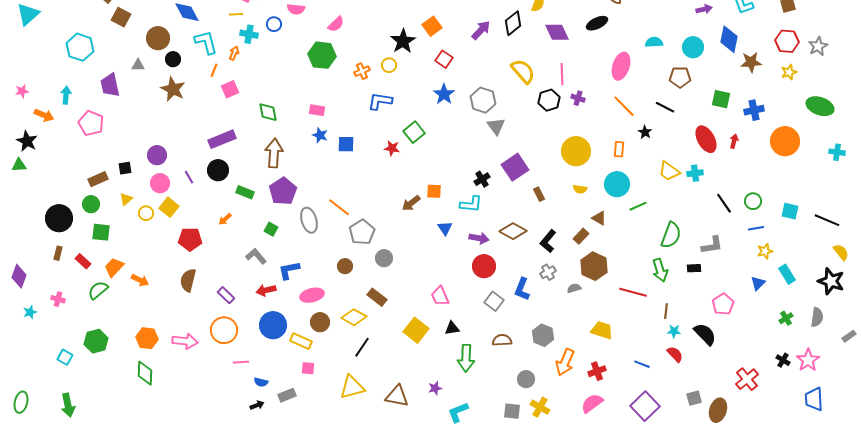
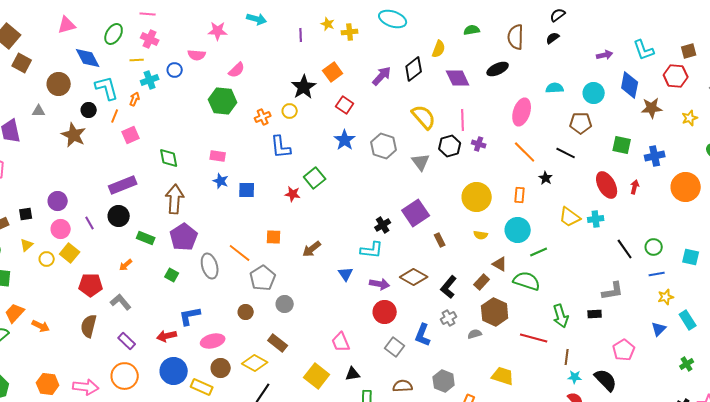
cyan cross: (249, 34) -> (150, 80), turned -30
red hexagon: (787, 41) -> (676, 76), moved
black circle: (173, 59) -> (89, 110), moved
blue L-shape: (380, 101) -> (281, 147), turned -105
gray triangle: (496, 126) -> (421, 162), moved
orange square: (434, 191) -> (274, 237), moved
green semicircle: (671, 235) -> (527, 281), moved, turned -92
gray L-shape: (256, 256) -> (121, 302), moved

